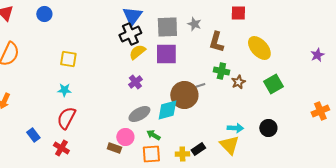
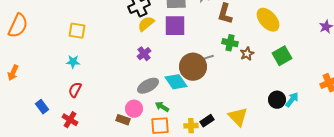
cyan diamond: (167, 110) -> (176, 82), turned 70
red semicircle: (66, 118) -> (75, 90), size x0.7
cyan arrow: (235, 128) -> (292, 100), moved, turned -56

